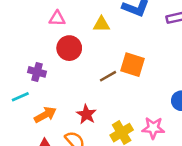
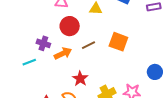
brown line: (108, 76) -> (89, 45), moved
orange arrow: (45, 115) -> (63, 53), moved

